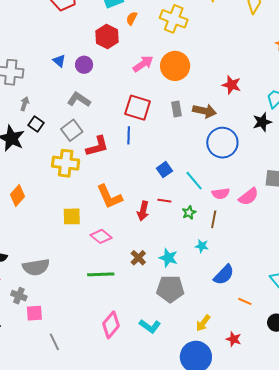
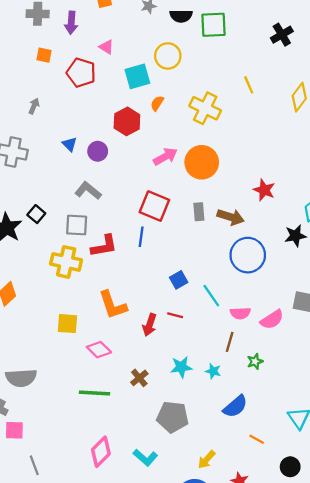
gray arrow: (25, 104) -> (34, 106), moved
gray square: (72, 130) -> (77, 225), turned 35
green star: (189, 212) -> (255, 361), moved
cyan star: (168, 258) -> (181, 367), moved, turned -30

